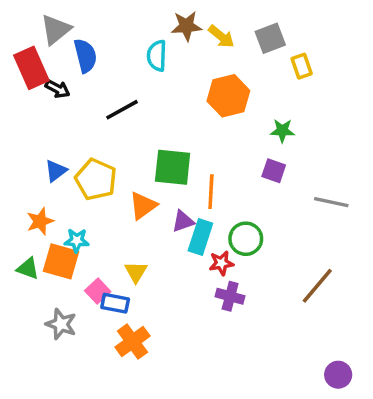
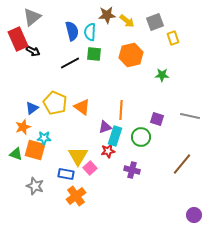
blue semicircle: (85, 56) -> (72, 31), moved
green square: (173, 167) -> (94, 54), moved, size x0.7
blue triangle: (56, 171) -> (32, 108), moved
purple square: (274, 171) -> (157, 119), moved
orange triangle: (143, 206) -> (82, 107), moved, turned -48
red star: (221, 263) -> (108, 151), moved
yellow triangle: (136, 272) -> (78, 156), size x1.5
pink square: (98, 291) -> (90, 168), moved

